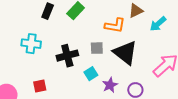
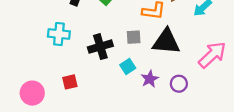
black triangle: (125, 53) -> (166, 42), turned -32

